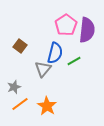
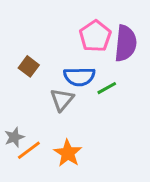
blue semicircle: (55, 53) -> (79, 77), turned 75
gray star: (14, 87) -> (14, 137), moved

